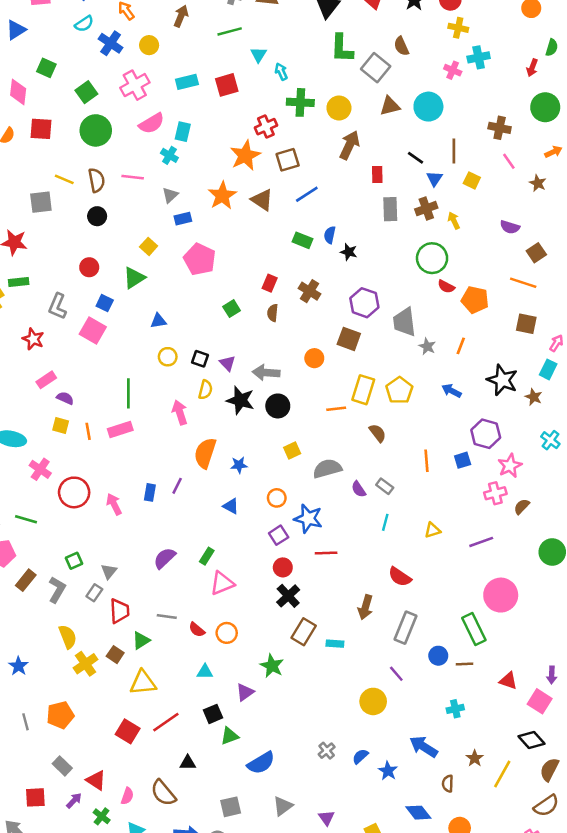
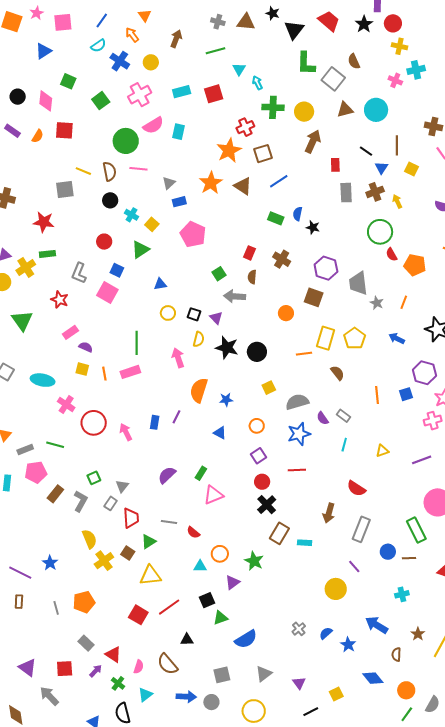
green circle: (96, 130) -> (126, 141), moved
cyan cross: (169, 155) -> (132, 215), moved
red semicircle: (446, 286) -> (392, 255), turned 32
gray arrow: (266, 373) -> (235, 296), moved
blue star: (308, 519) -> (299, 434), moved, turned -30
orange circle: (227, 633) -> (220, 554), moved

